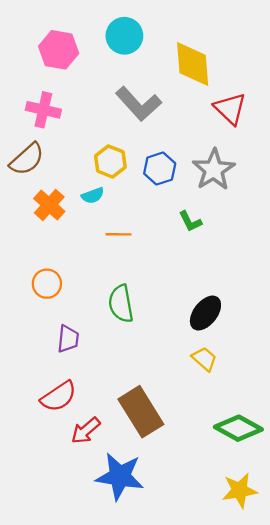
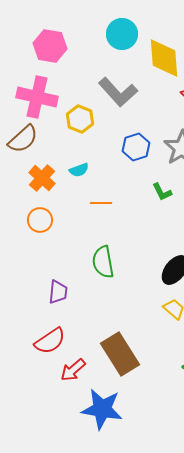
cyan circle: (124, 36) -> (122, 34), moved
pink cross: (43, 110) -> (37, 97), size x1.4
yellow hexagon: (110, 161) -> (80, 119), moved
orange circle: (47, 284) -> (40, 220), moved

